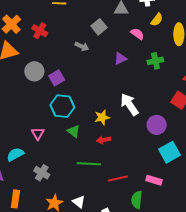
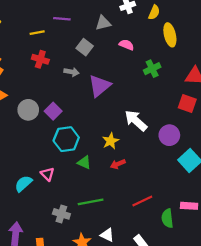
yellow semicircle: (157, 20) -> (154, 12), moved
red cross: (40, 31) -> (40, 59), moved
purple triangle: (120, 58) -> (100, 86), moved, size x1.6
cyan semicircle: (15, 154) -> (23, 184), moved
green line: (89, 164) -> (91, 202), moved
pink rectangle: (154, 180) -> (189, 206), moved

